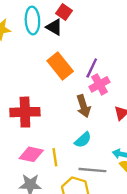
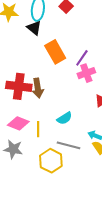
black triangle: (54, 27) -> (34, 28), moved
brown arrow: (83, 106) -> (38, 88), moved

